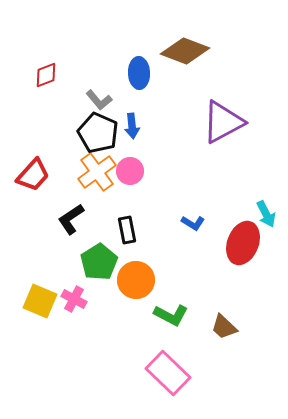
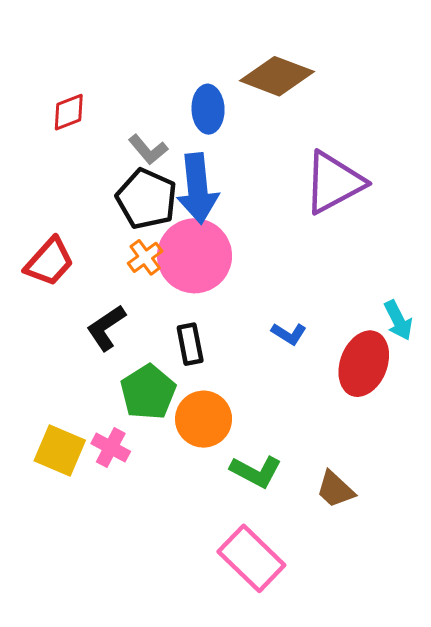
blue arrow: (132, 126) -> (198, 188), size x1.8
pink circle: (130, 171) -> (195, 256), size x1.8
orange cross: (97, 172) -> (145, 257), size x0.6

